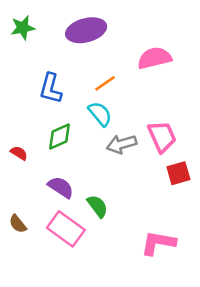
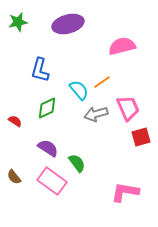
orange line: (105, 83) -> (102, 82), moved

